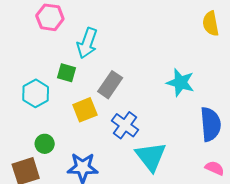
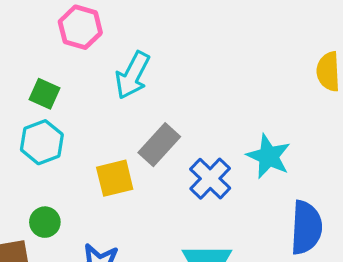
green square: (66, 73) -> (44, 94), moved
blue cross: (125, 125) -> (210, 179), moved

